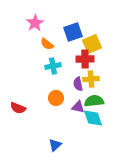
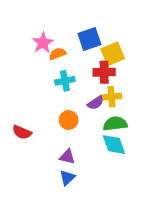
pink star: (35, 23) -> (43, 43), moved
orange semicircle: (47, 44) -> (58, 54), turned 120
purple semicircle: (78, 84) -> (96, 103), turned -112
purple triangle: (78, 107) -> (67, 157), moved

